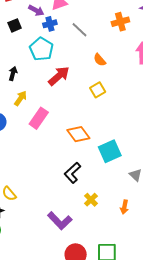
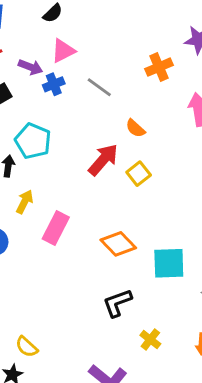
cyan pentagon: (41, 49) -> (33, 141), moved
red arrow: (59, 76) -> (103, 160), moved
cyan square: (110, 151) -> (169, 263), turned 30
black L-shape: (72, 173) -> (117, 303), turned 30

